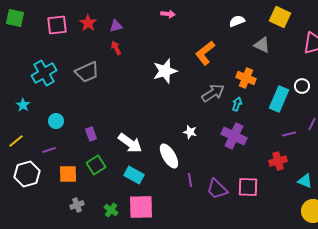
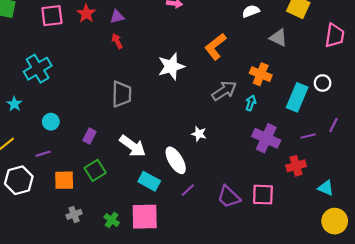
gray trapezoid: (87, 72) -> (122, 94), moved, turned -65
purple rectangle: (91, 134) -> (89, 136), turned 48
purple cross: (234, 136) -> (266, 138), moved
cyan rectangle: (134, 175) -> (149, 181), moved
purple line: (190, 180) -> (188, 190), moved, turned 56

